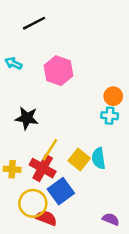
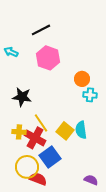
black line: (34, 23) -> (41, 30), moved
orange circle: (113, 96) -> (82, 79), moved
yellow line: (50, 150) -> (41, 123), turned -66
yellow cross: (12, 169) -> (19, 132), moved

